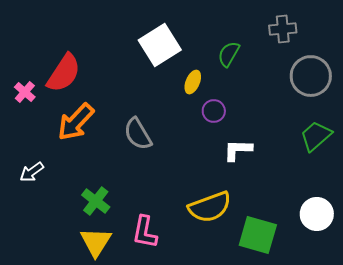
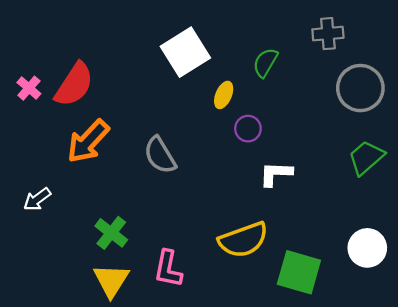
pink cross: (25, 92) -> (29, 88), moved

